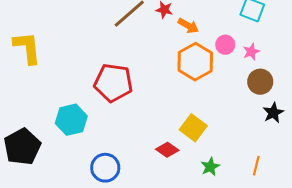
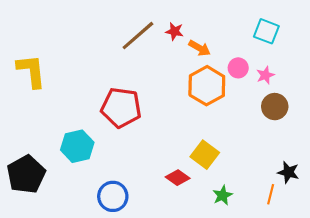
black star: (273, 113) -> (288, 172), moved, turned -30

